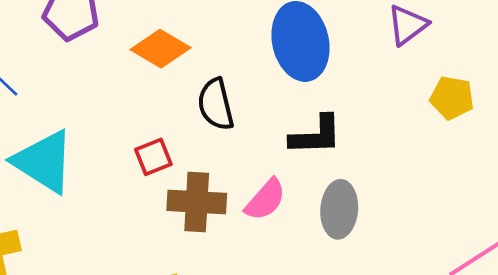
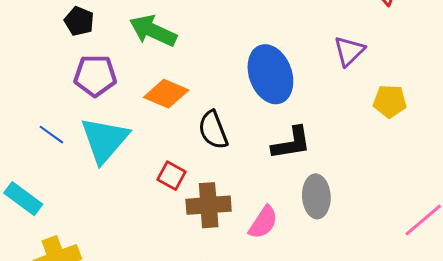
red square: (153, 157) -> (172, 176), turned -32
cyan triangle: (44, 162) -> (104, 140), moved, turned 46
pink semicircle: (265, 200) -> (263, 222), moved

